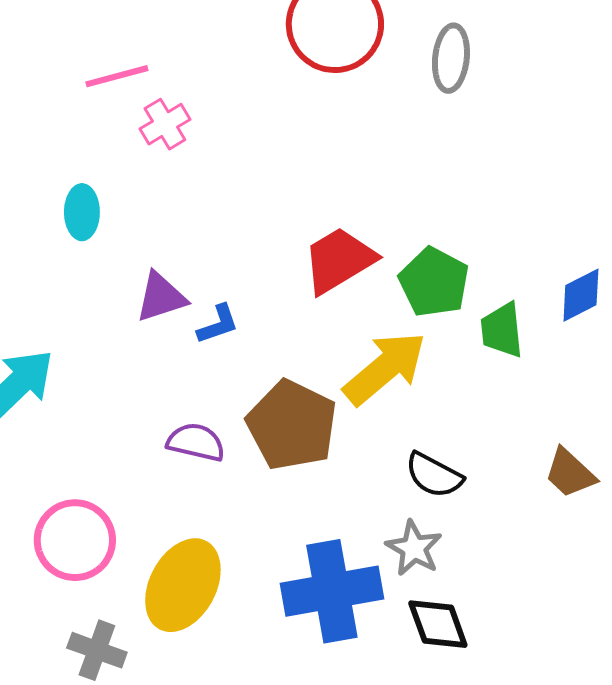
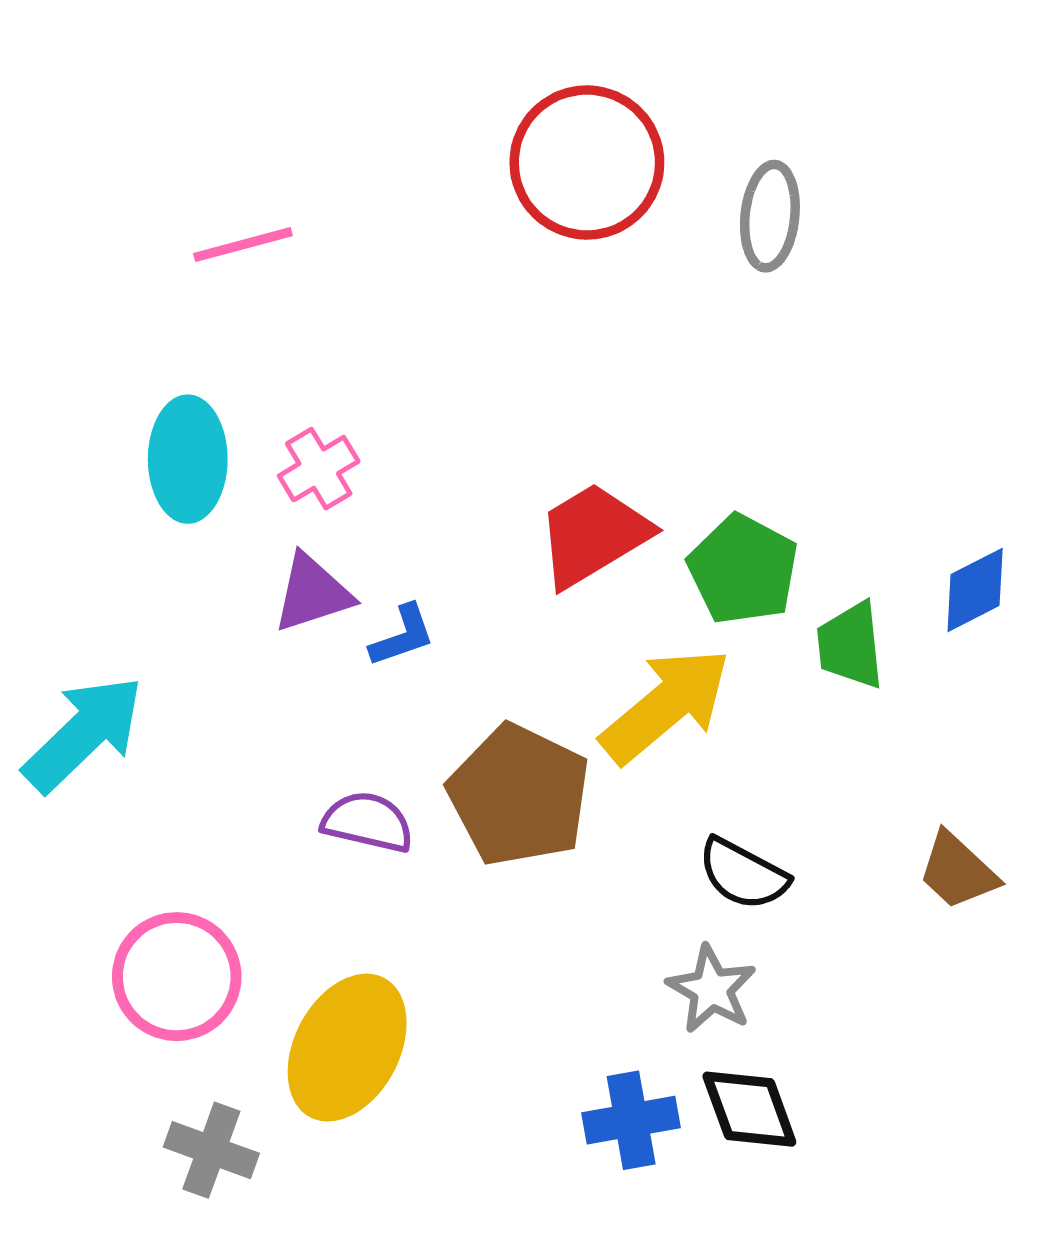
pink cross: (165, 124) -> (319, 469), moved
cyan ellipse: (82, 212) -> (188, 459), size x1.4
blue cross: (332, 591) -> (631, 1120), moved, size x0.6

